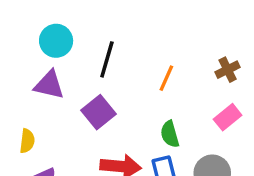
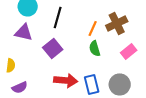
brown cross: (228, 70) -> (117, 23), moved, size x1.5
green semicircle: (170, 134) -> (95, 48), moved

